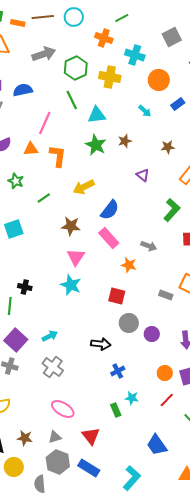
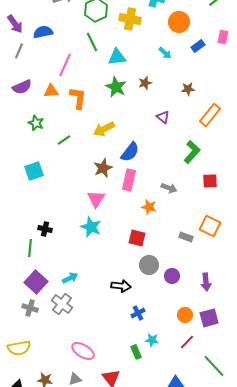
brown star: (71, 226) -> (103, 168), moved, turned -30
pink rectangle: (109, 238) -> (129, 180), turned 55
gray cross: (53, 367) -> (62, 304), moved

